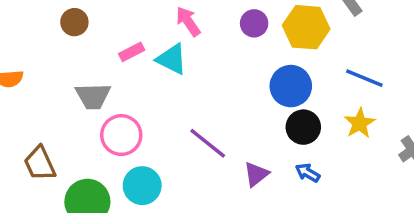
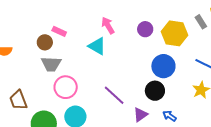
brown circle: (74, 22) -> (45, 42), moved
pink rectangle: (132, 52) -> (59, 31), moved, turned 48
black circle: (303, 127) -> (155, 91), moved

